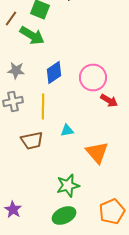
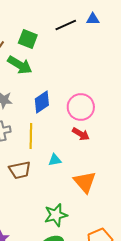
red arrow: (109, 100) -> (81, 134), moved

